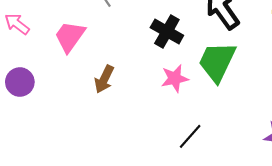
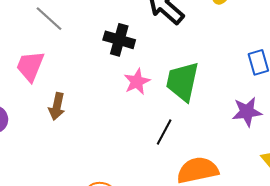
green trapezoid: (217, 62) -> (182, 81), moved
brown arrow: (104, 79) -> (57, 106), moved

